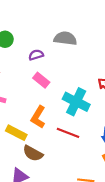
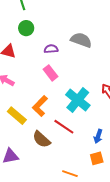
brown semicircle: (33, 153) -> (41, 139), moved

